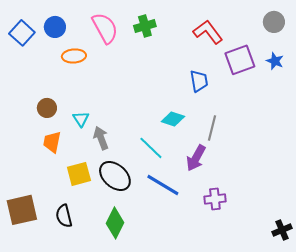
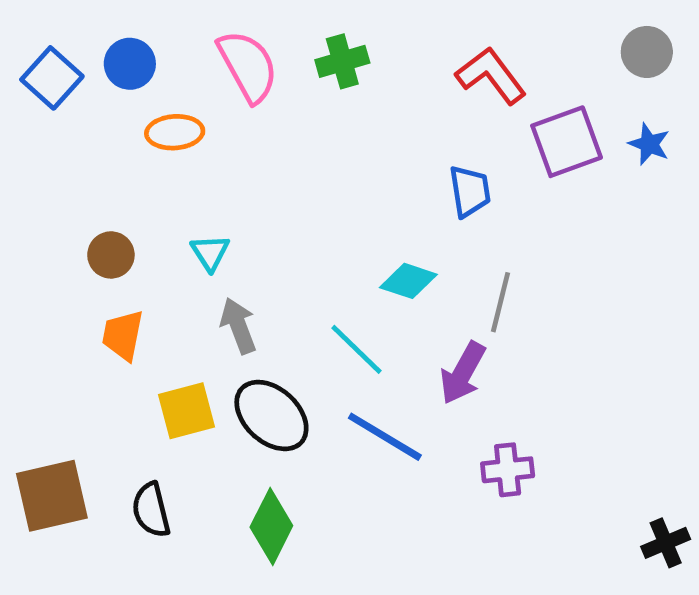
cyan triangle: (81, 119) -> (210, 253), moved

